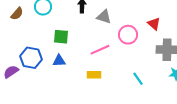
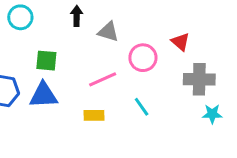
blue triangle: (59, 61) -> (43, 95), size x1.5
cyan line: (138, 79) -> (142, 107), moved

